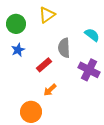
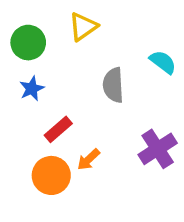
red rectangle: (44, 65) -> (58, 129), moved
purple cross: (89, 70) -> (158, 149), moved, turned 30
orange circle: (31, 112) -> (51, 175), moved

